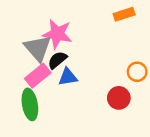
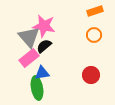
orange circle: (137, 72) -> (94, 35), moved
blue triangle: (68, 77) -> (42, 73), moved
green ellipse: (30, 104) -> (37, 88), moved

